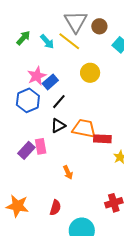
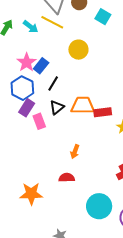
pink rectangle: (41, 146) -> (39, 121), moved
purple rectangle: (26, 150) -> (27, 108), moved
orange arrow: (68, 172) -> (75, 152), turned 56
red semicircle: (55, 208) -> (67, 178), moved, turned -98

